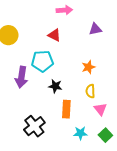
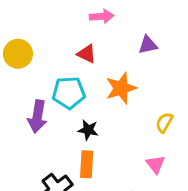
orange star: (88, 67) -> (121, 88), moved, size x1.5
yellow semicircle: (90, 91) -> (164, 122), moved, turned 32
orange rectangle: (66, 109) -> (87, 164), moved

